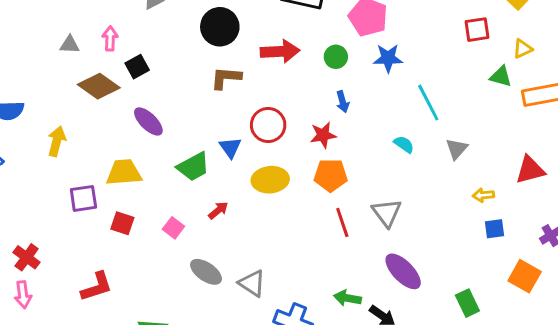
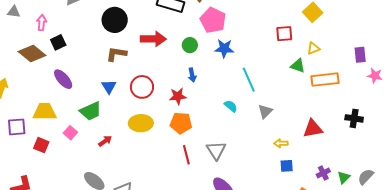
gray triangle: (70, 45) -> (14, 12), moved
blue triangle: (230, 147) -> (109, 87), moved
pink square: (173, 228) -> (70, 133), moved

